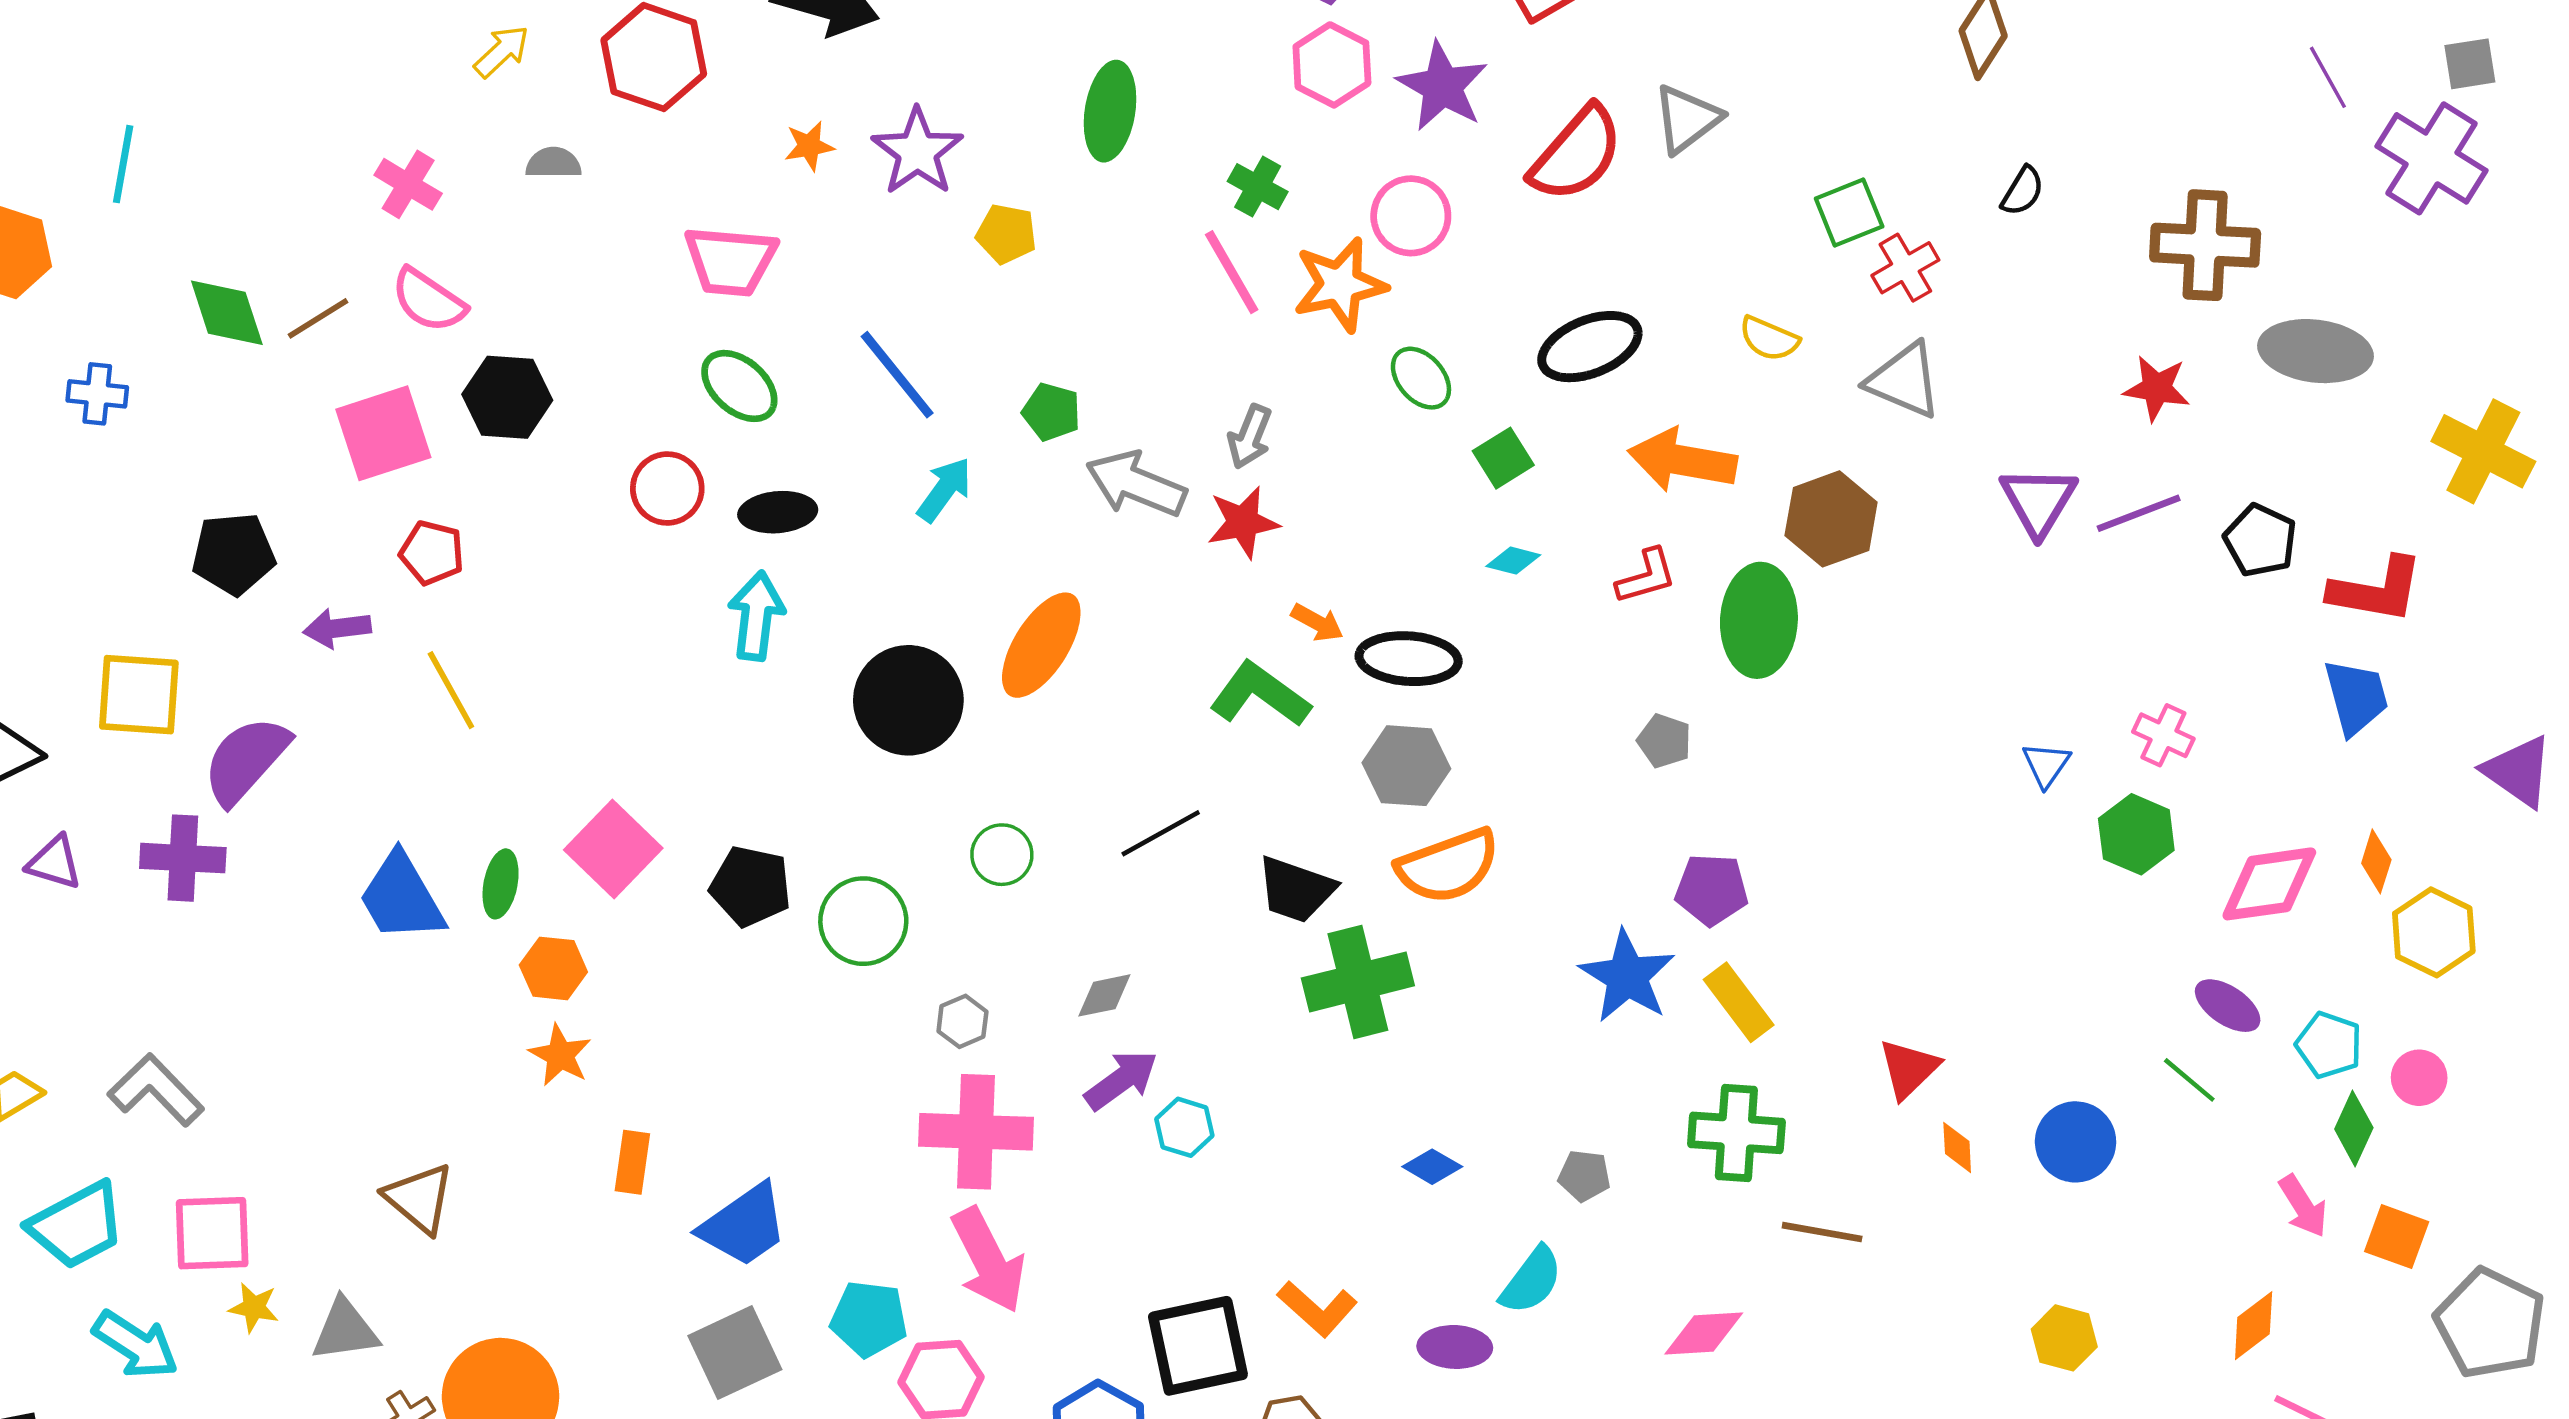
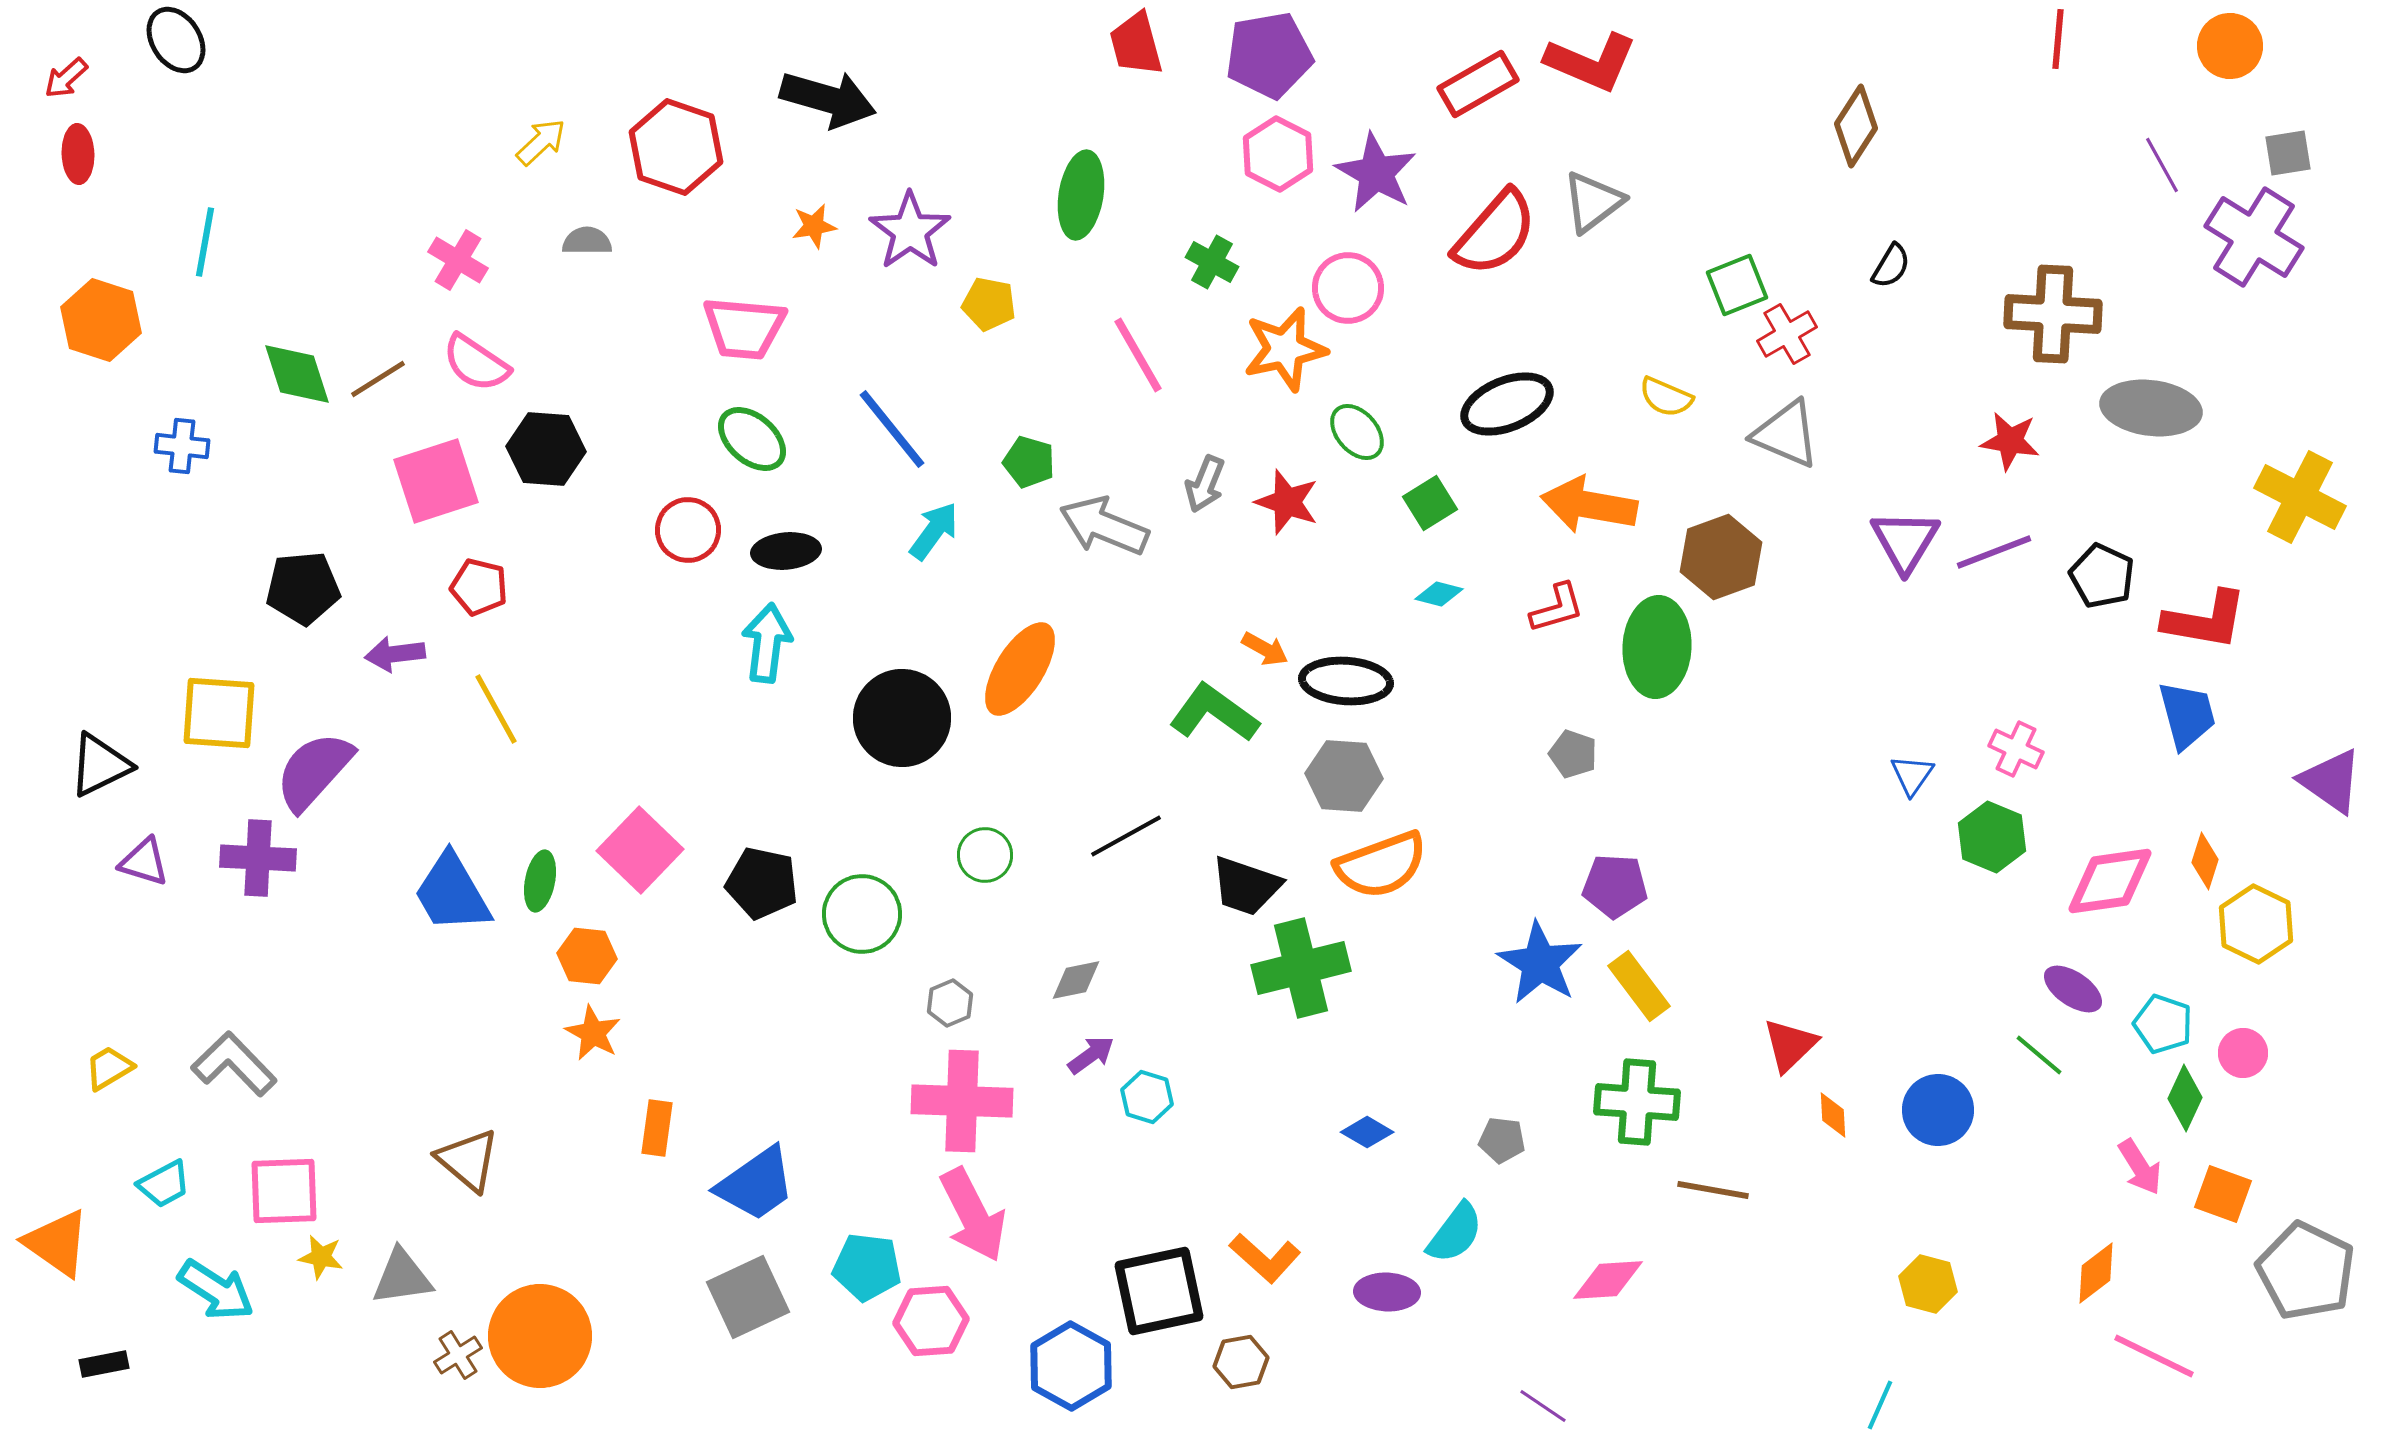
pink line: (1232, 272) -> (1138, 355), moved
red star: (1243, 522) -> (1287, 502), moved, turned 30
purple arrow: (1121, 1080) -> (1091, 1055), size x0.7
cyan trapezoid: (77, 1225) -> (164, 1184), size x0.6

